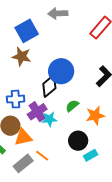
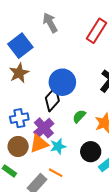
gray arrow: (58, 13) -> (50, 23), turned 72
brown star: (22, 57) -> (19, 73), turned -30
cyan star: (49, 119) -> (58, 146), moved
orange triangle: (23, 137) -> (39, 144), moved

